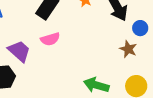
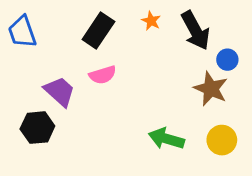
brown star: (128, 49) -> (211, 89), size x1.4

